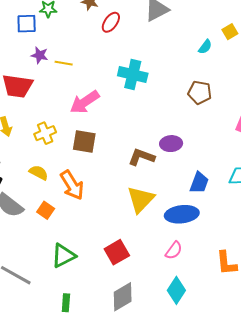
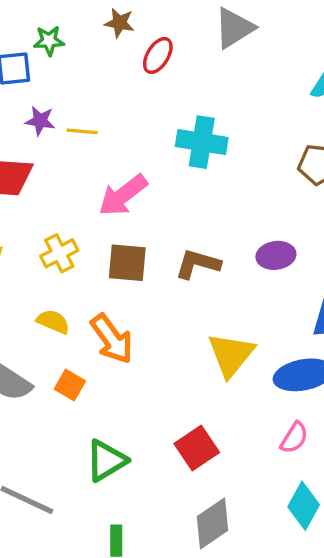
brown L-shape: (141, 157) -> (198, 264), moved

